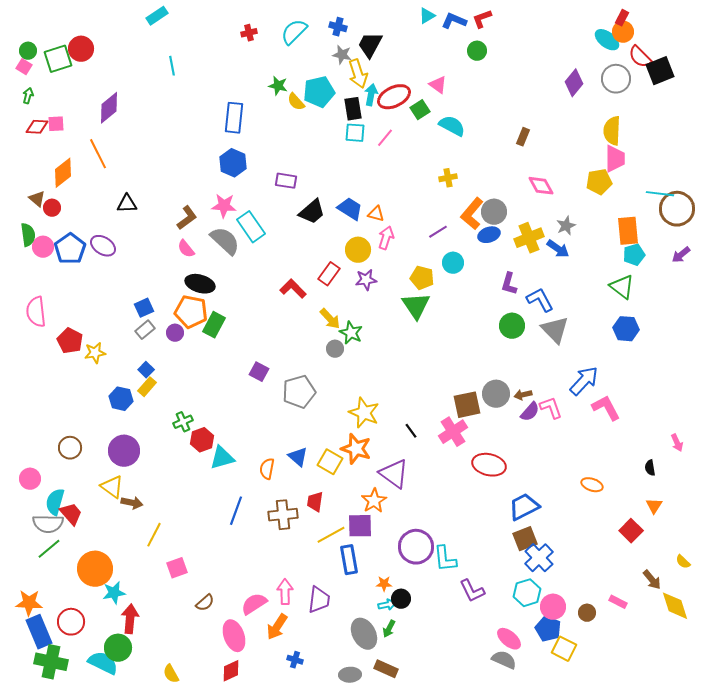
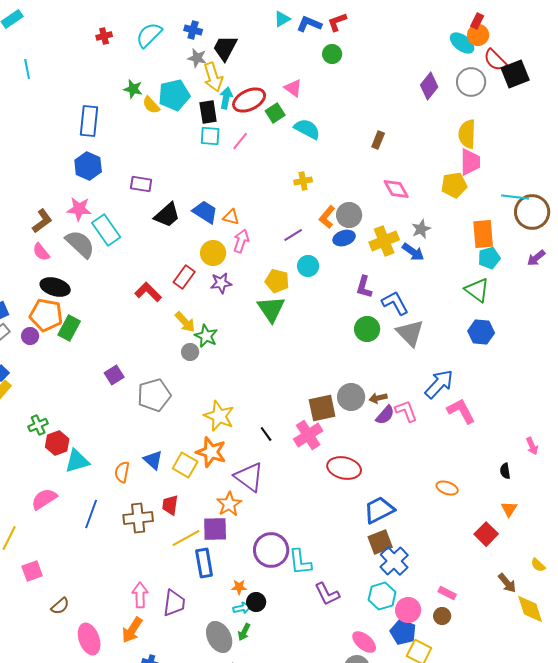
orange L-shape: (472, 214) -> (327, 217), size x0.7
purple square: (259, 372) -> (114, 375), turned 30
pink rectangle: (618, 602) -> (447, 593), moved
pink semicircle: (254, 604) -> (44, 499), moved

